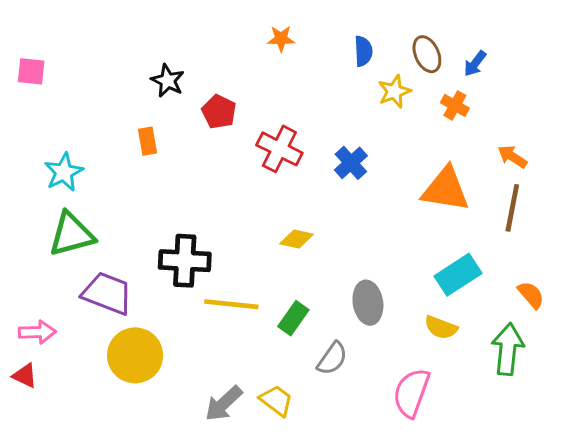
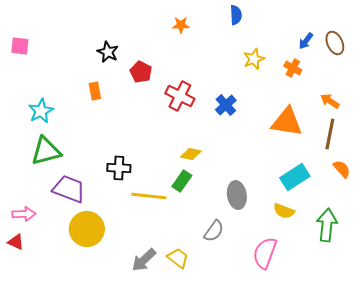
blue semicircle: (363, 51) -> (236, 15), moved
brown ellipse: (427, 54) -> (335, 43), moved
black cross: (185, 261) -> (119, 168), size x0.7
orange semicircle: (531, 295) -> (342, 169), moved
green rectangle: (293, 318) -> (182, 181), moved

